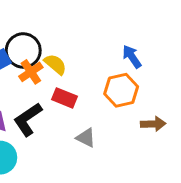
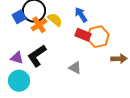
blue arrow: (132, 57) -> (81, 15), moved
red rectangle: (65, 98) -> (83, 35), moved

